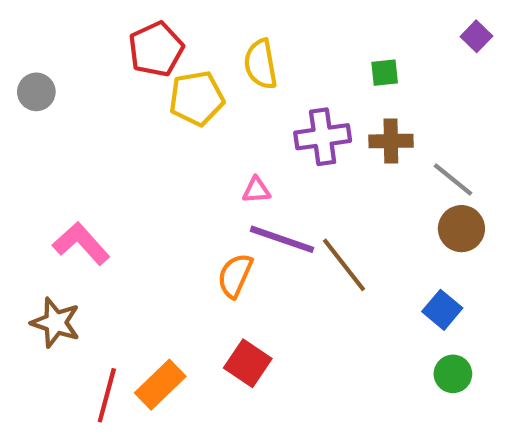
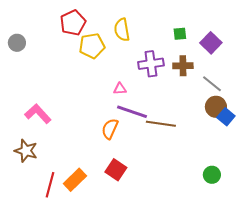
purple square: (476, 36) -> (211, 43), moved, size x1.5
brown line: (344, 265) -> (161, 124), turned -44
blue square: (442, 310) -> (226, 117), moved

